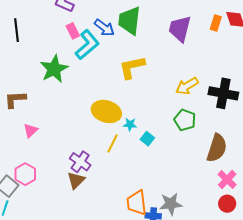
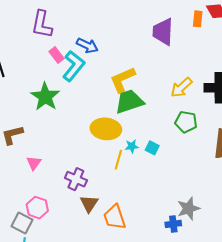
green trapezoid: (129, 21) -> (129, 102), moved, turned 76
cyan star: (130, 124) -> (132, 146), moved
purple cross: (80, 162) -> (76, 179), moved
orange trapezoid: (137, 203) -> (115, 217), moved

